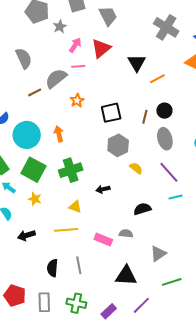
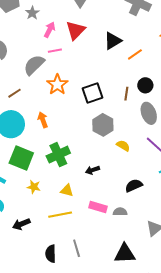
black triangle: (137, 63) -> (113, 41), turned 36
brown line: (35, 92) -> (14, 93), moved
orange star: (77, 100) -> (57, 85), size x1.5
yellow star: (35, 199) -> (34, 187), moved
pink rectangle: (103, 239) -> (98, 207), moved

